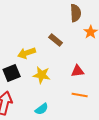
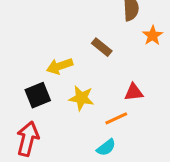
orange line: (80, 95) -> (116, 118), moved, turned -35
cyan semicircle: (42, 109) -> (106, 147), moved

